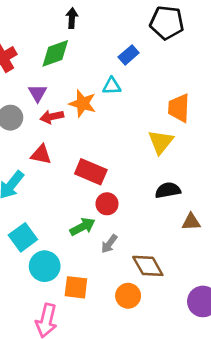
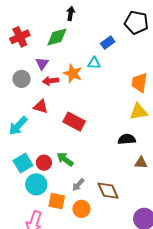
yellow triangle: (161, 142) -> (139, 112), moved, turned 36
red circle: (107, 204) -> (44, 163), moved
green arrow: (83, 227) -> (65, 159), turned -120
gray arrow: (109, 244) -> (78, 185), moved
orange circle: (128, 296) -> (81, 209), moved

